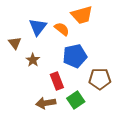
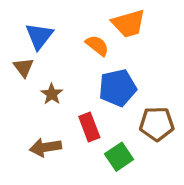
blue triangle: (38, 27) -> (39, 36), moved
brown arrow: (46, 103) -> (45, 147), moved

